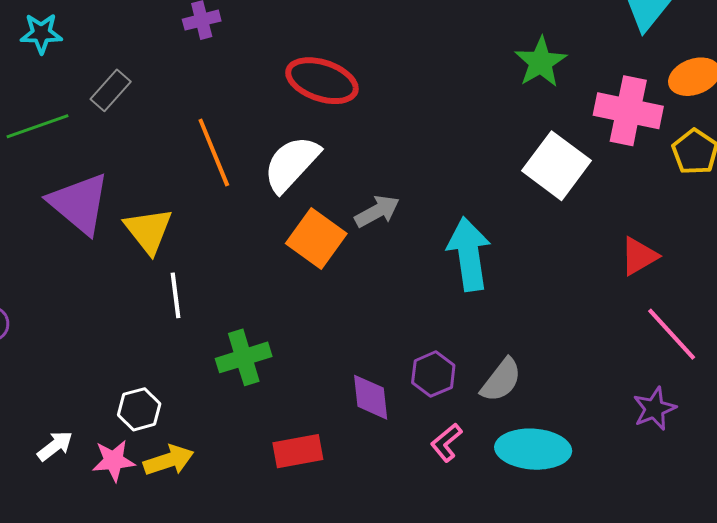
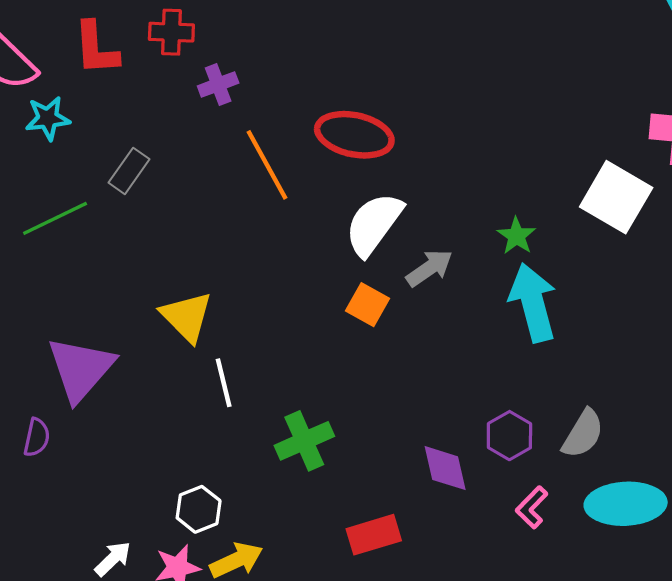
green star: (541, 62) -> (516, 236), moved, size x0.7
orange line: (214, 152) -> (267, 165), moved
white semicircle: (291, 164) -> (374, 224), moved
purple triangle: (79, 203) -> (81, 369), moved, turned 38
orange square: (316, 239) -> (368, 305), size x0.7

